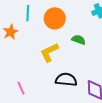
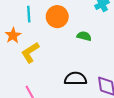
yellow L-shape: (49, 52) -> (30, 53), moved

